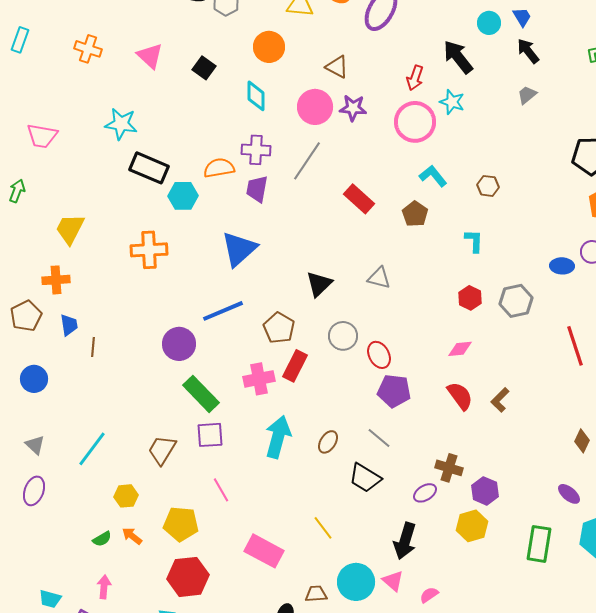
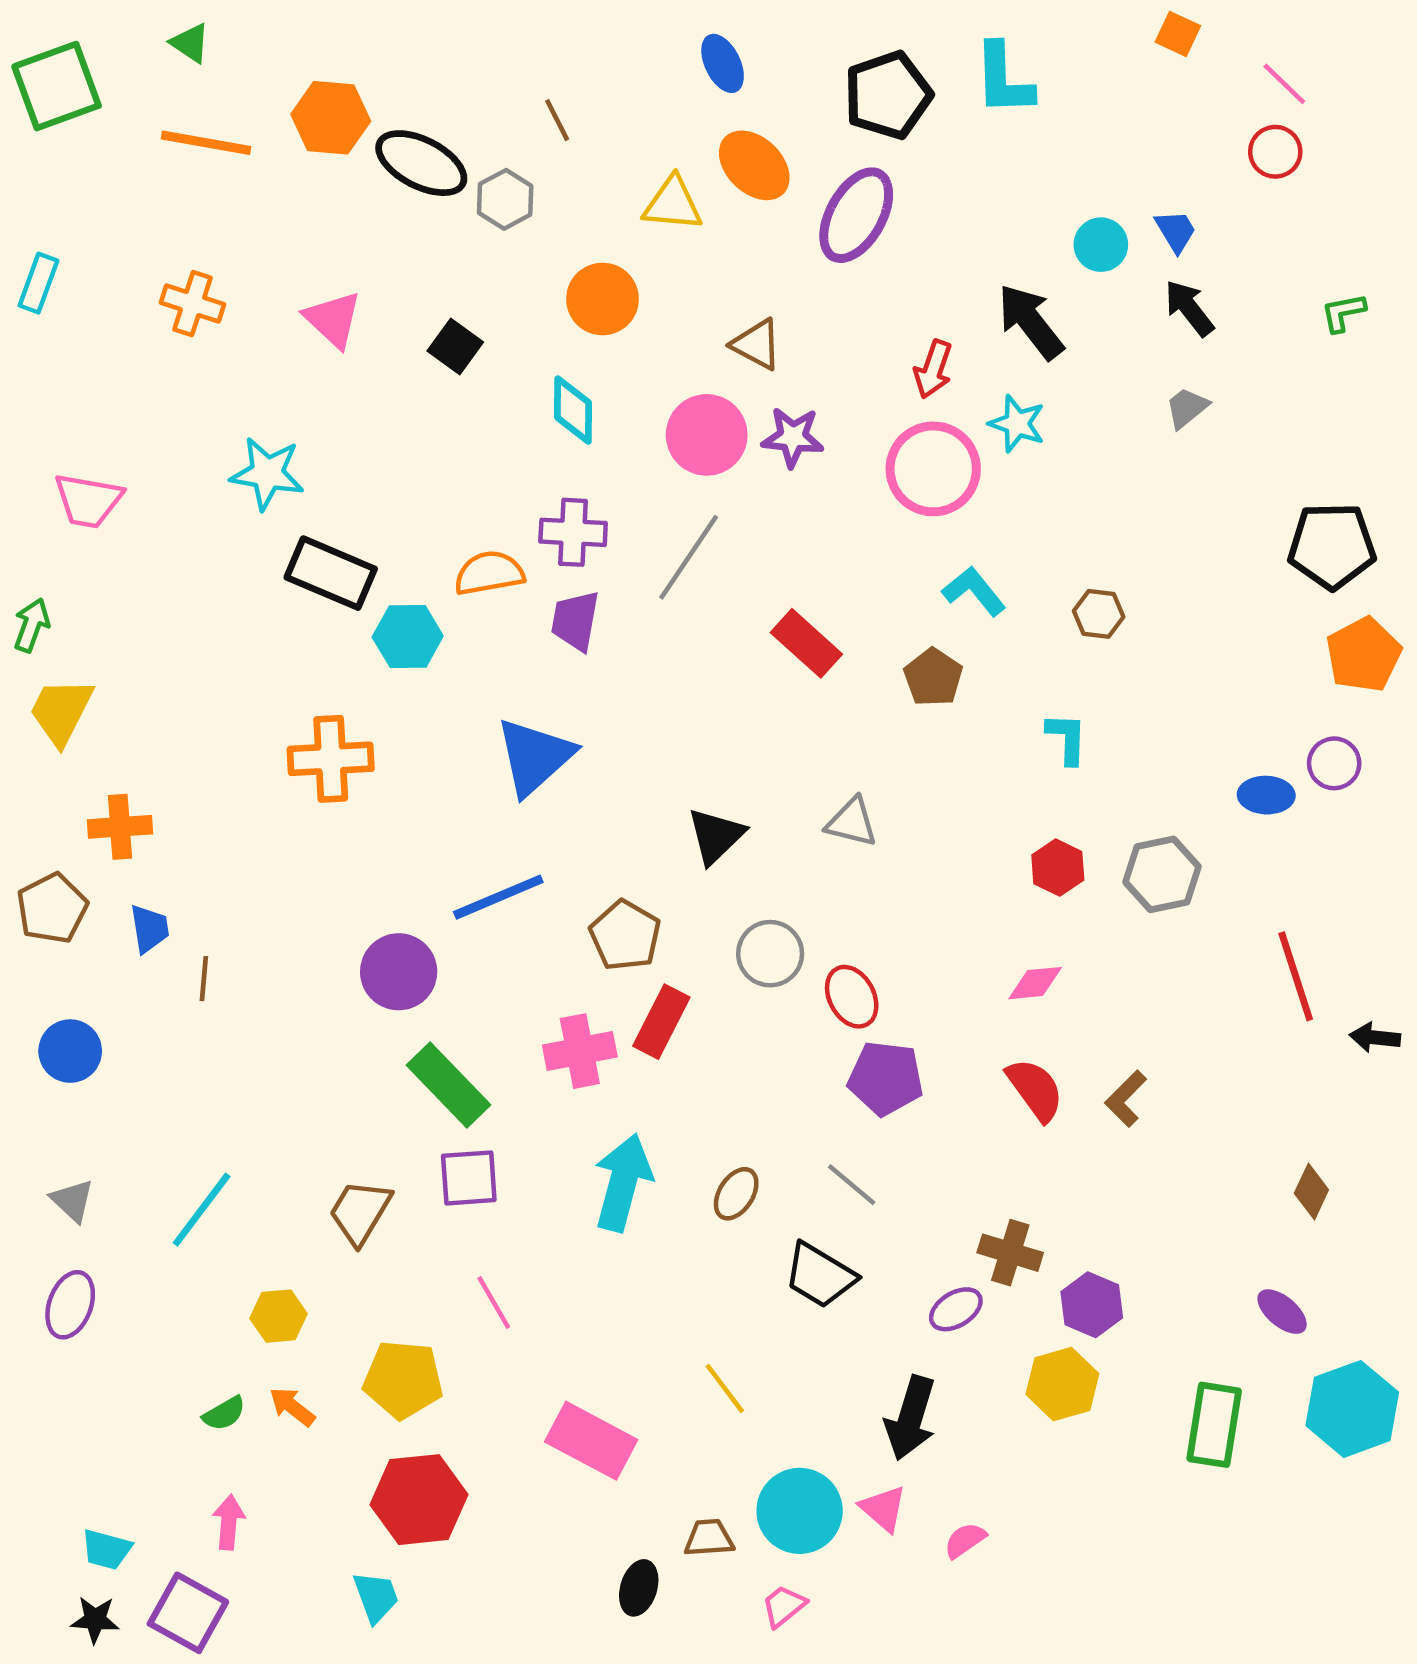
yellow trapezoid: (70, 229) -> (61, 711), moved

